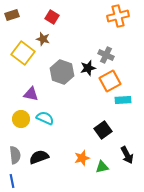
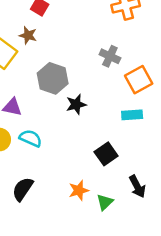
black star: (88, 68) -> (76, 104), moved
orange square: (110, 81) -> (139, 80), moved
black semicircle: (39, 157) -> (23, 189), turned -36
green triangle: (102, 167) -> (105, 202), turned -32

